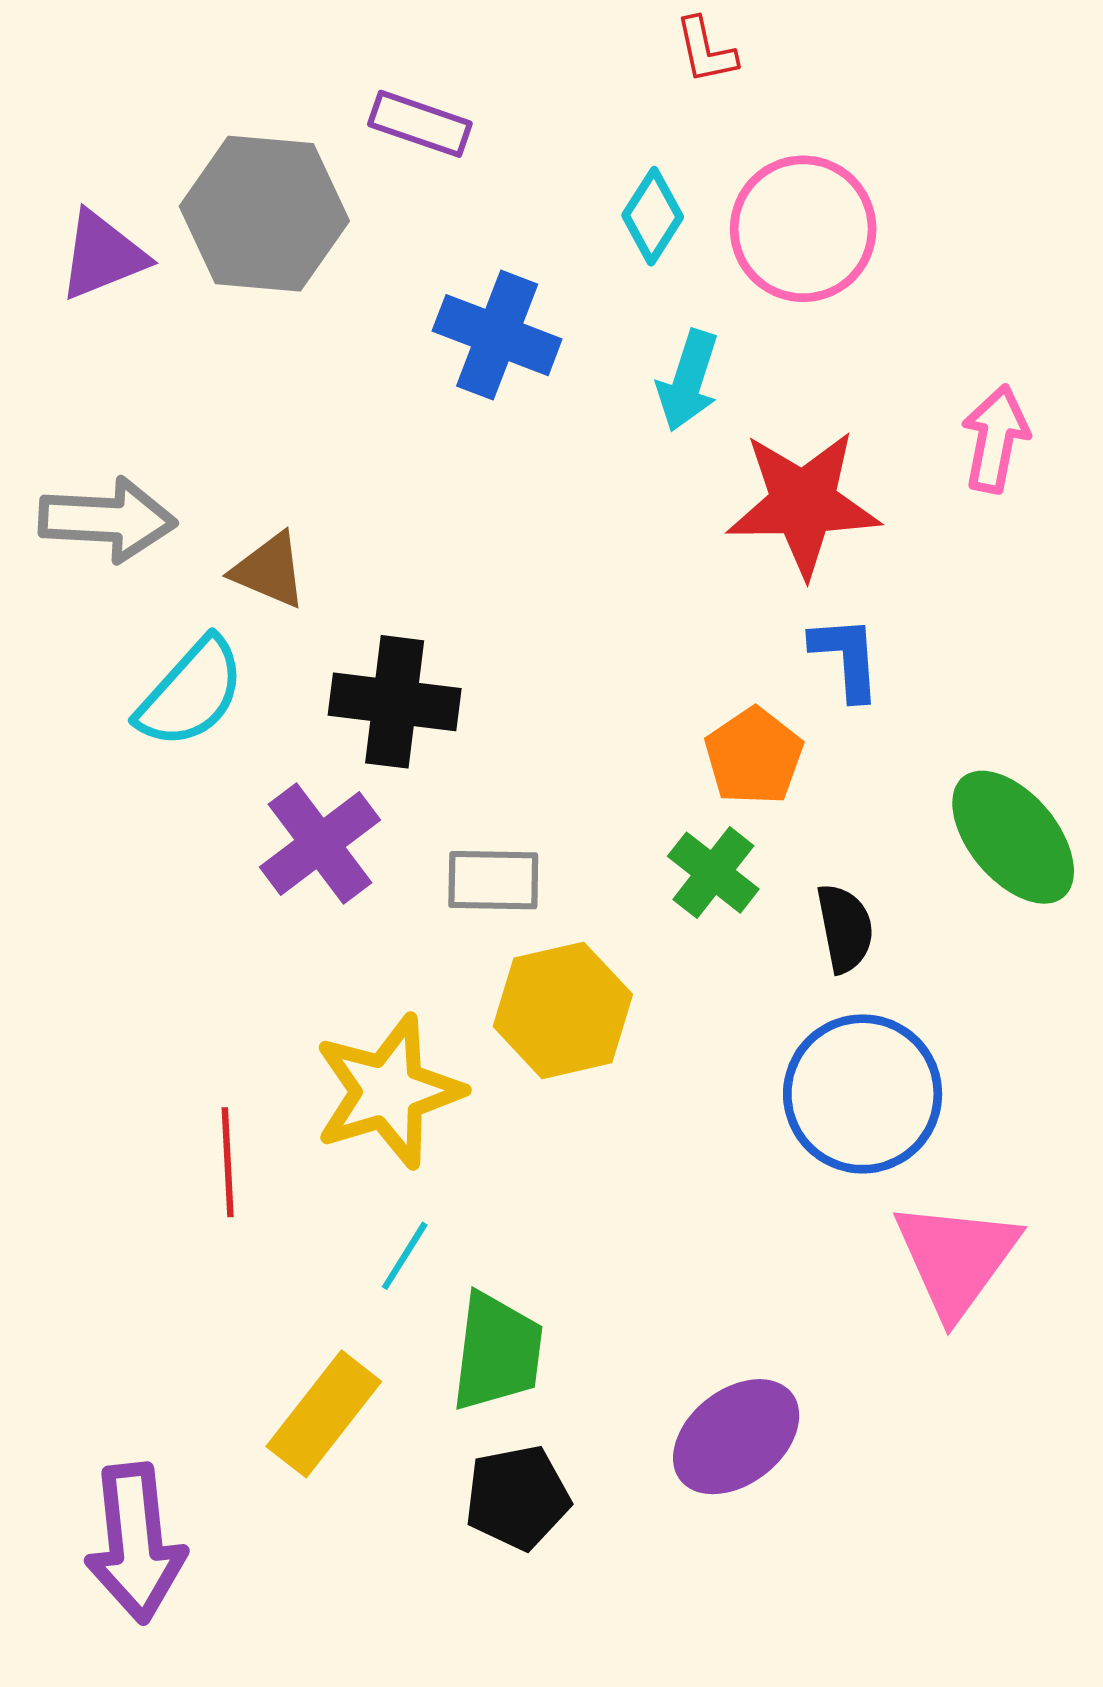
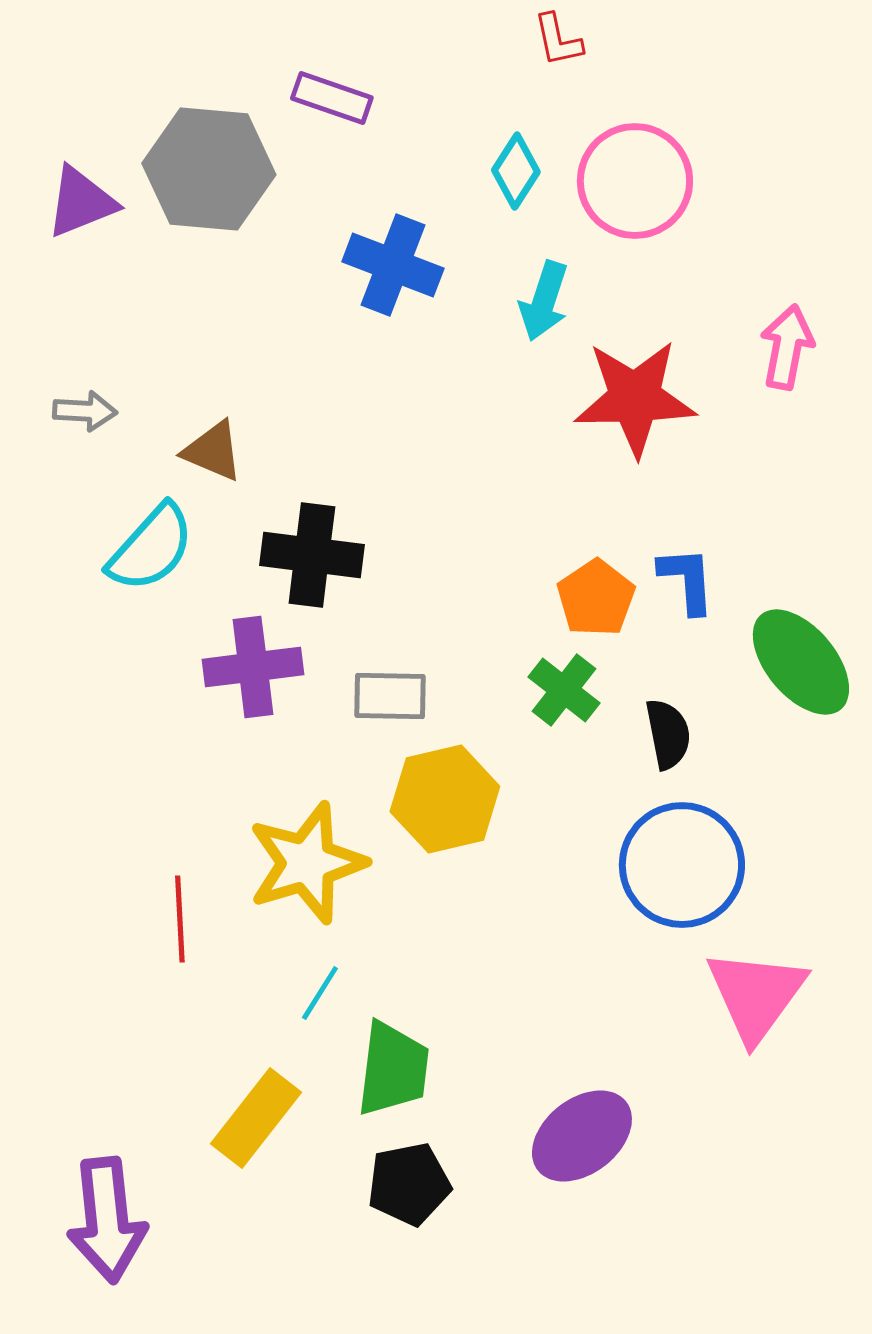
gray arrow: (108, 520) -> (85, 411), size x0.6
blue L-shape: (846, 658) -> (687, 580), moved
purple cross: (320, 844) -> (253, 667), turned 30

